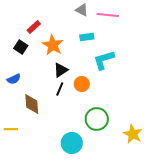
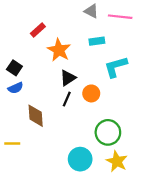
black square: (21, 47) -> (14, 68), moved
yellow star: (133, 134) -> (117, 161), moved

